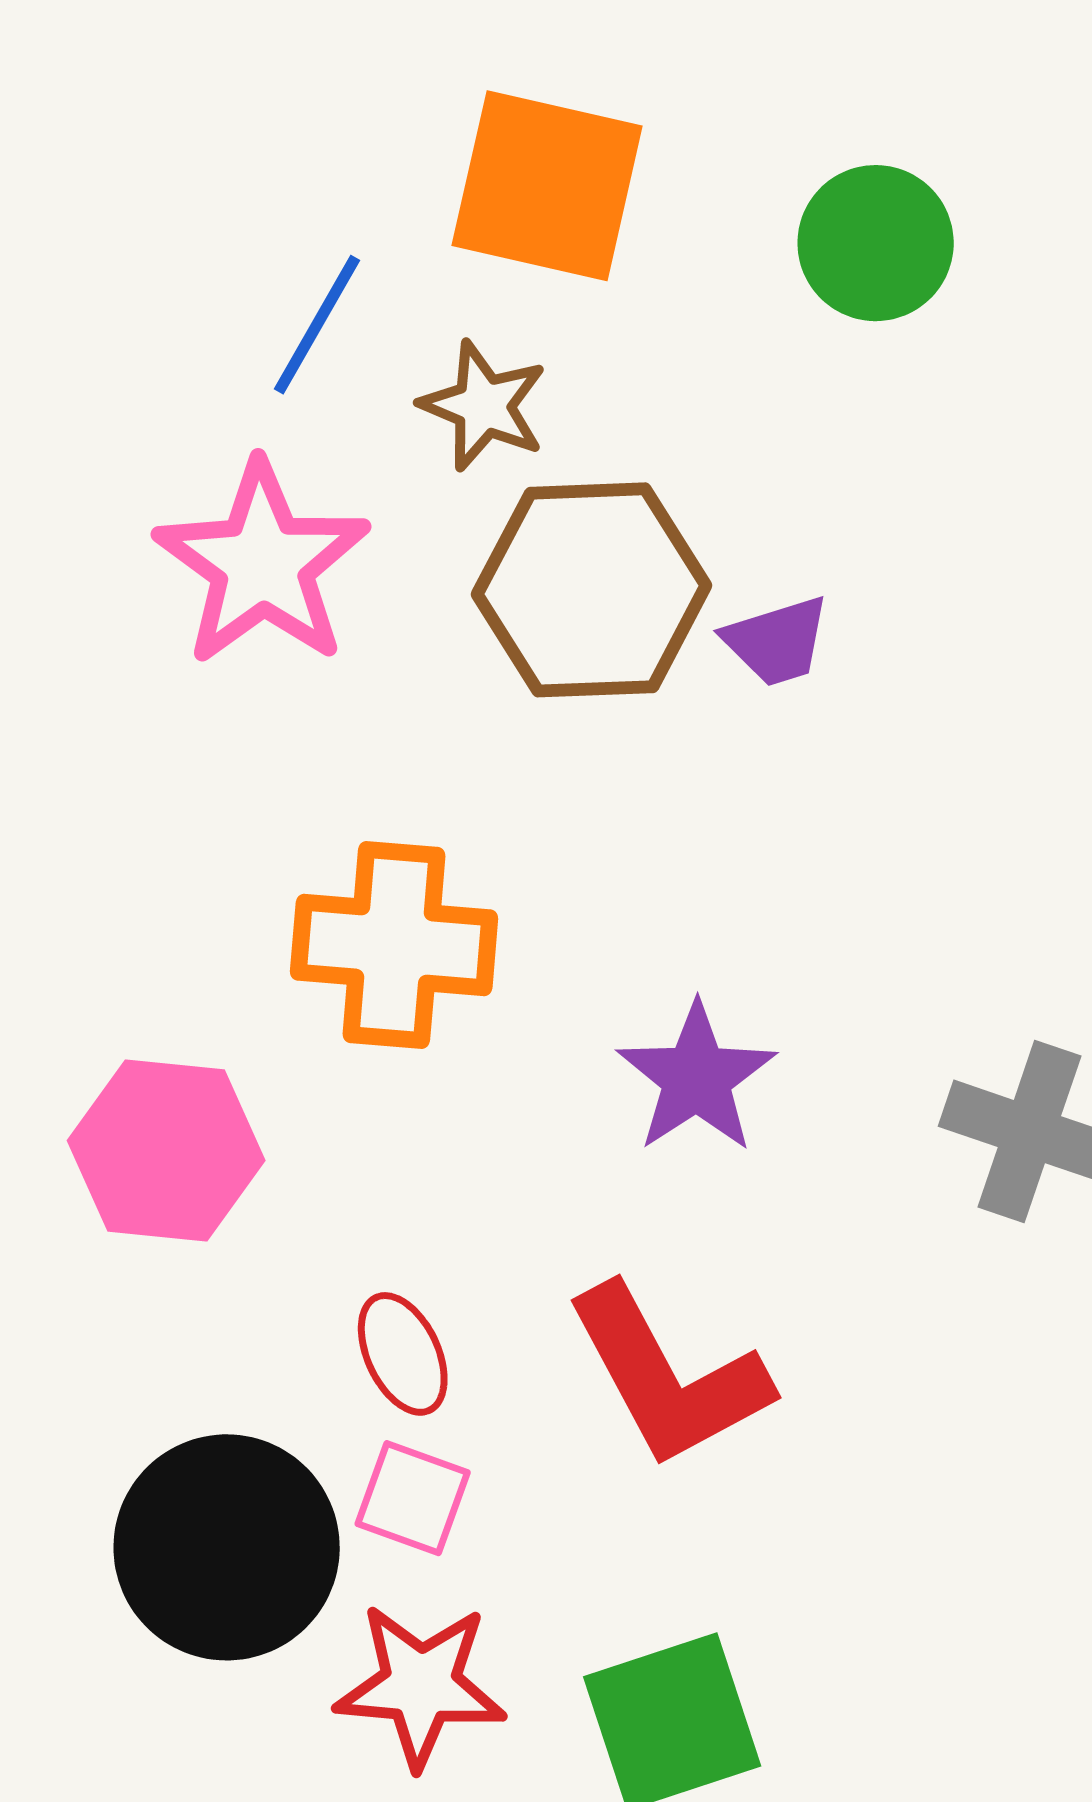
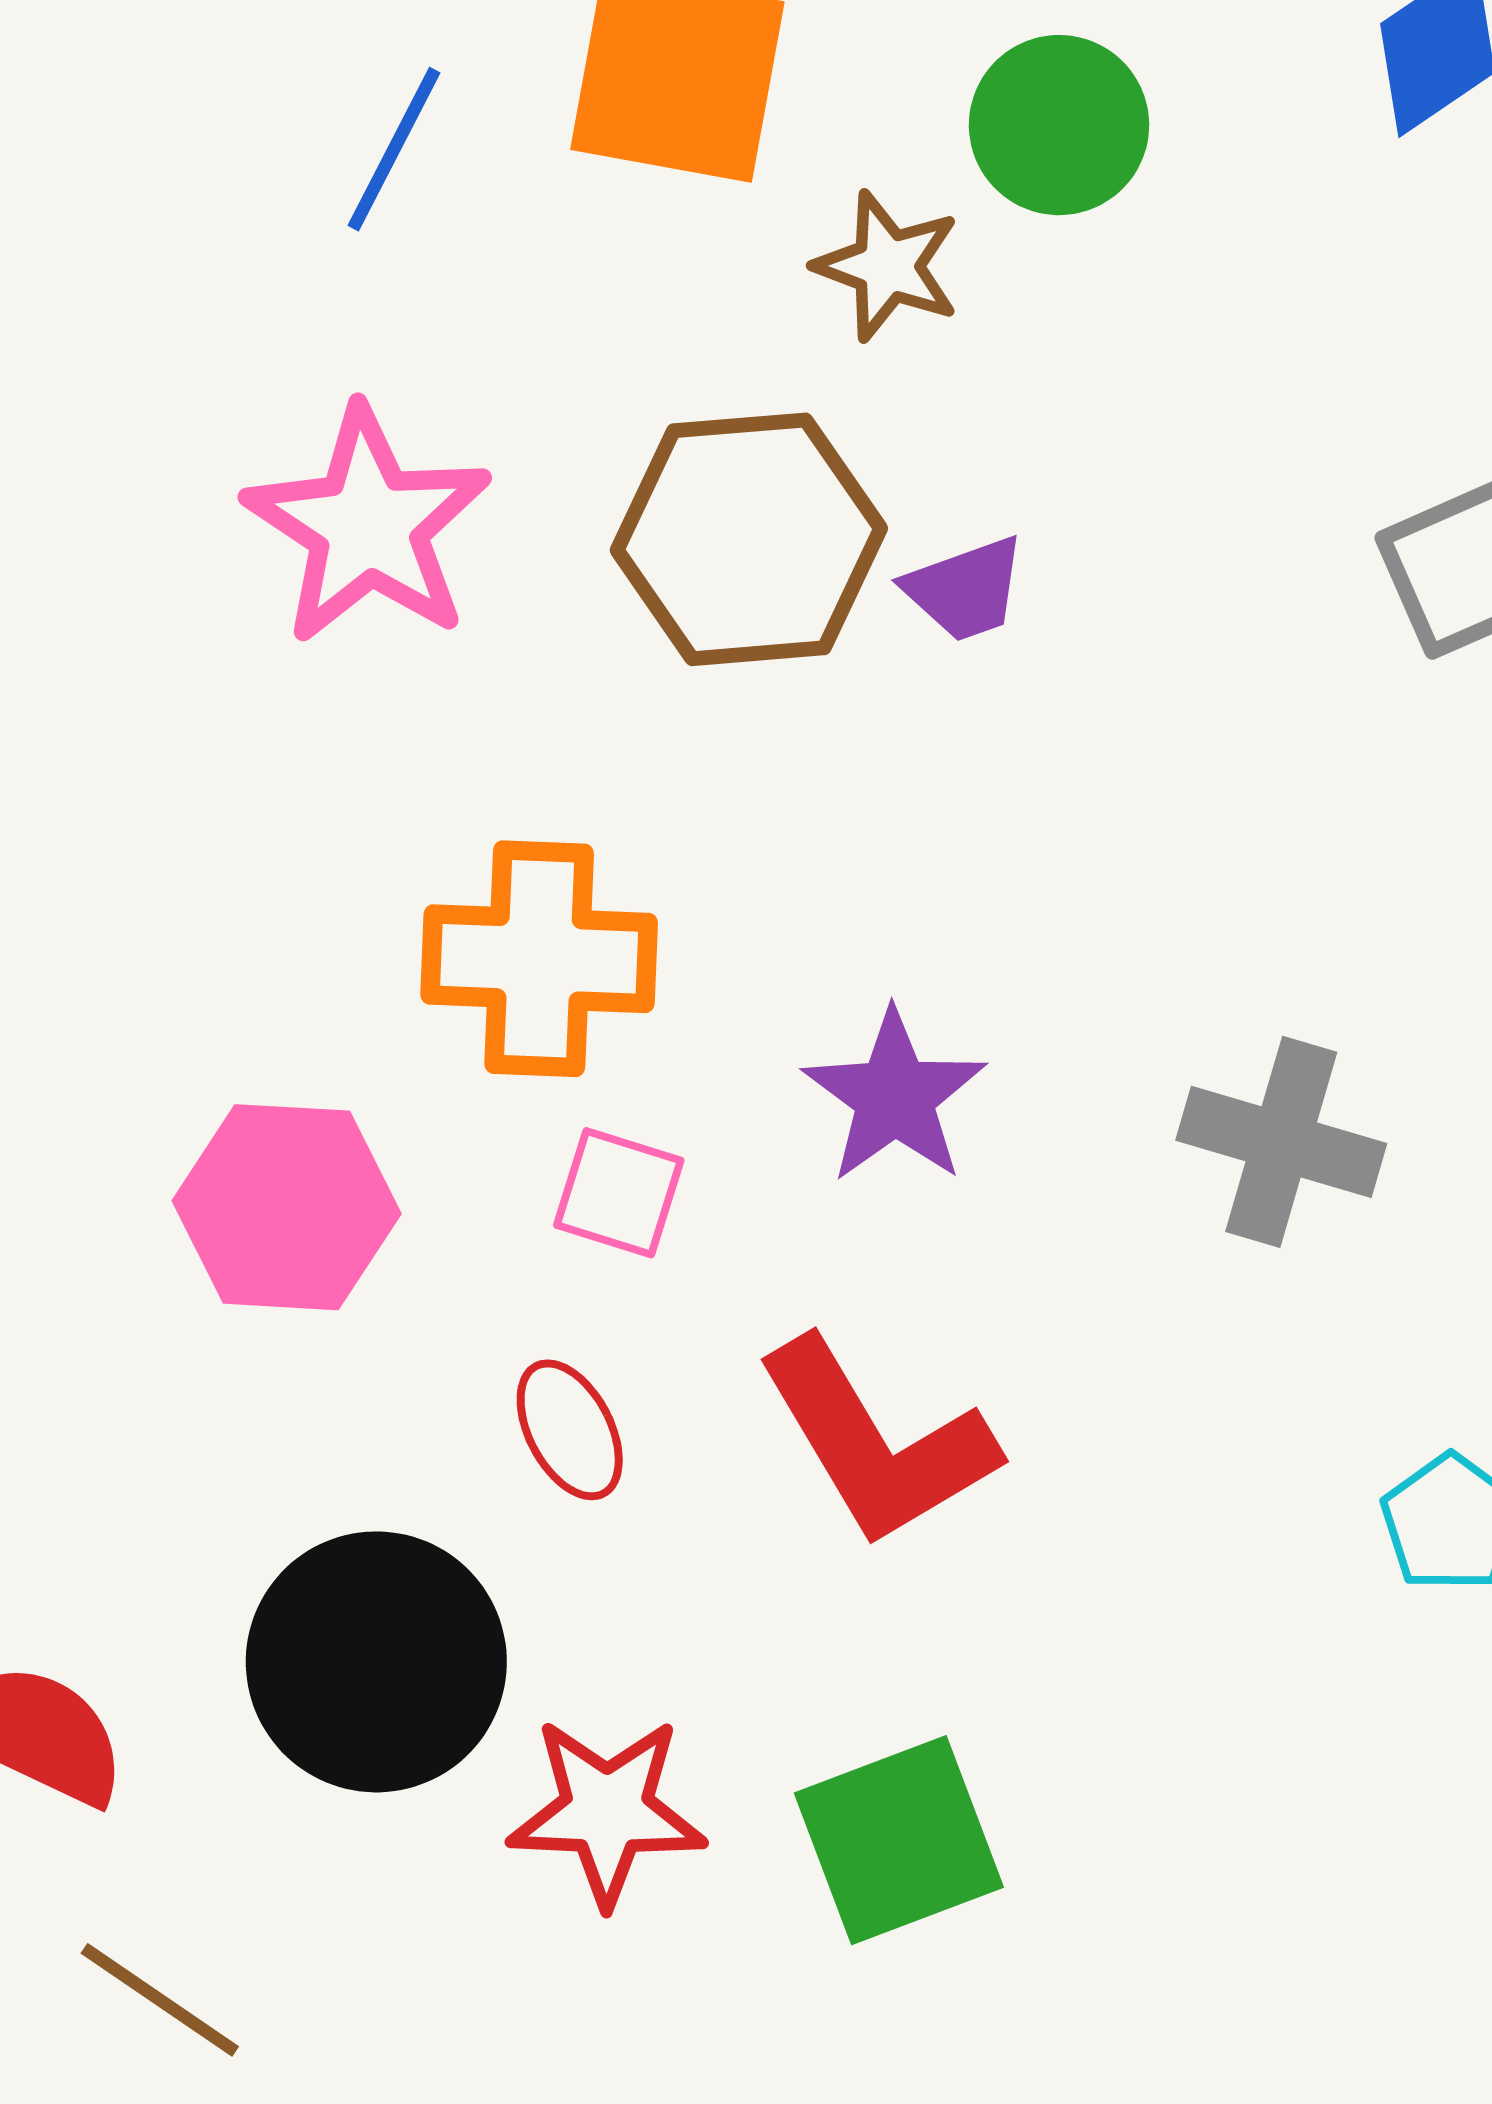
blue line: (317, 325) -> (394, 149), moved
brown star: (484, 406) -> (888, 266), moved
pink square: (413, 1498) -> (619, 1193), moved

